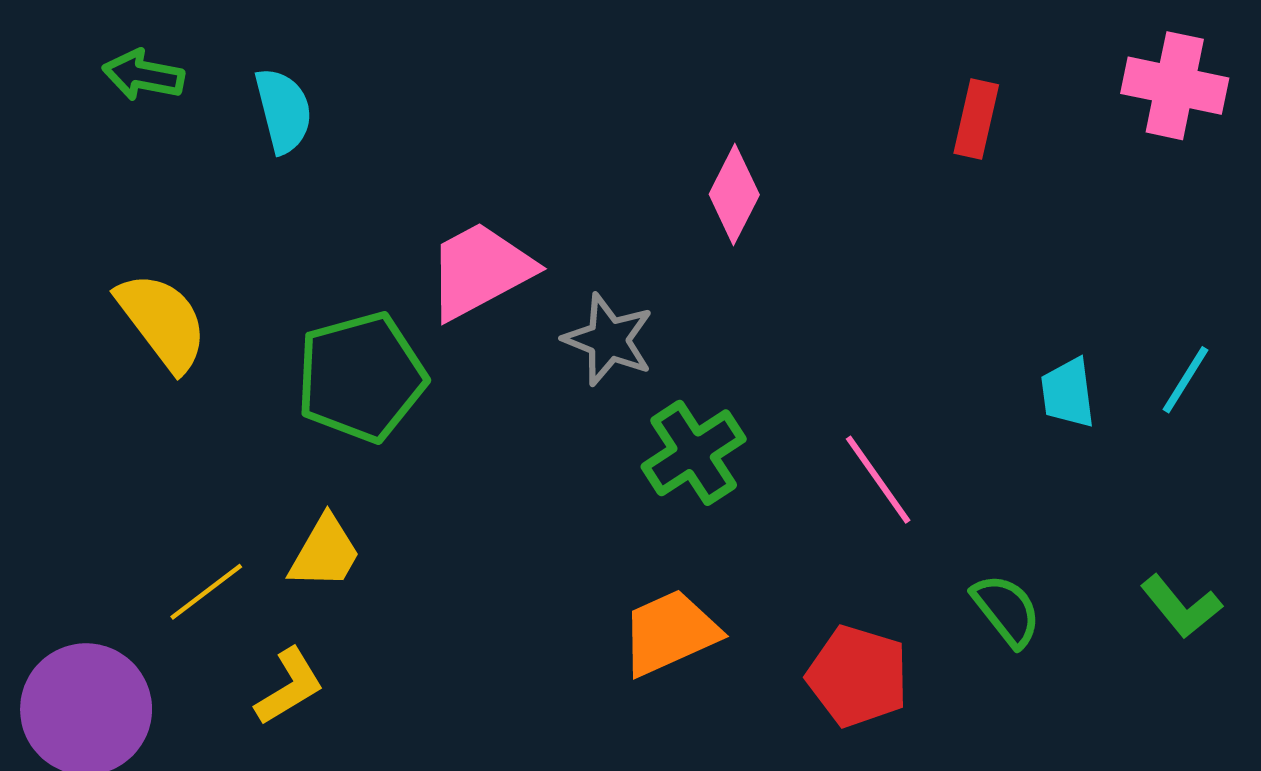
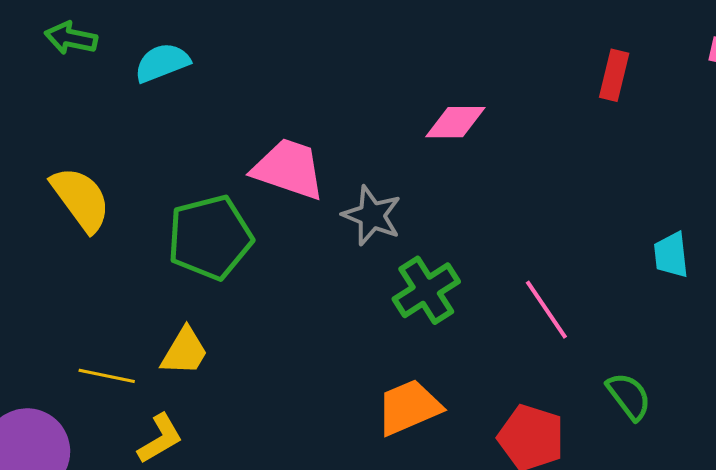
cyan semicircle: (283, 111) -> (162, 63), turned -98
pink diamond: (734, 195) -> (455, 122), turned 62
pink trapezoid: (480, 270) -> (289, 169), turned 46
yellow line: (206, 592) -> (107, 376), turned 48

